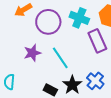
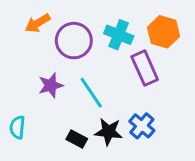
black star: (72, 85) -> (109, 132), turned -30

